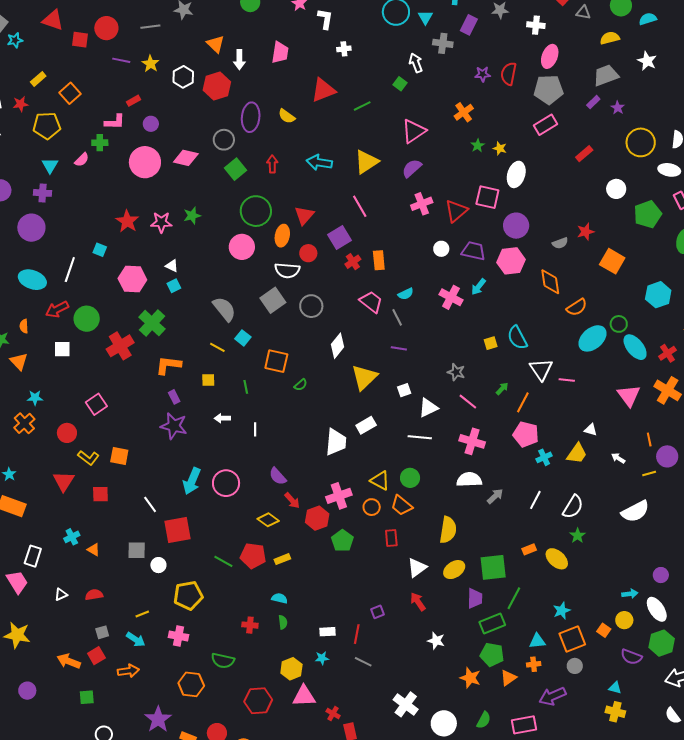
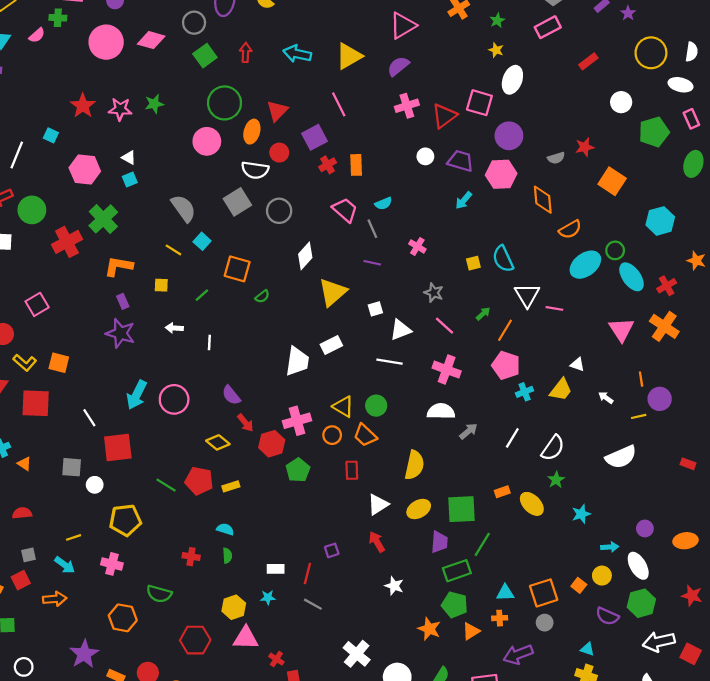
green star: (478, 146) -> (497, 20), moved
pink cross: (451, 297) -> (417, 246), moved, size x0.7
green line: (246, 387) -> (202, 295), turned 56
red square: (100, 494) -> (36, 403), size x1.6
cyan star: (562, 611) -> (581, 514), moved

